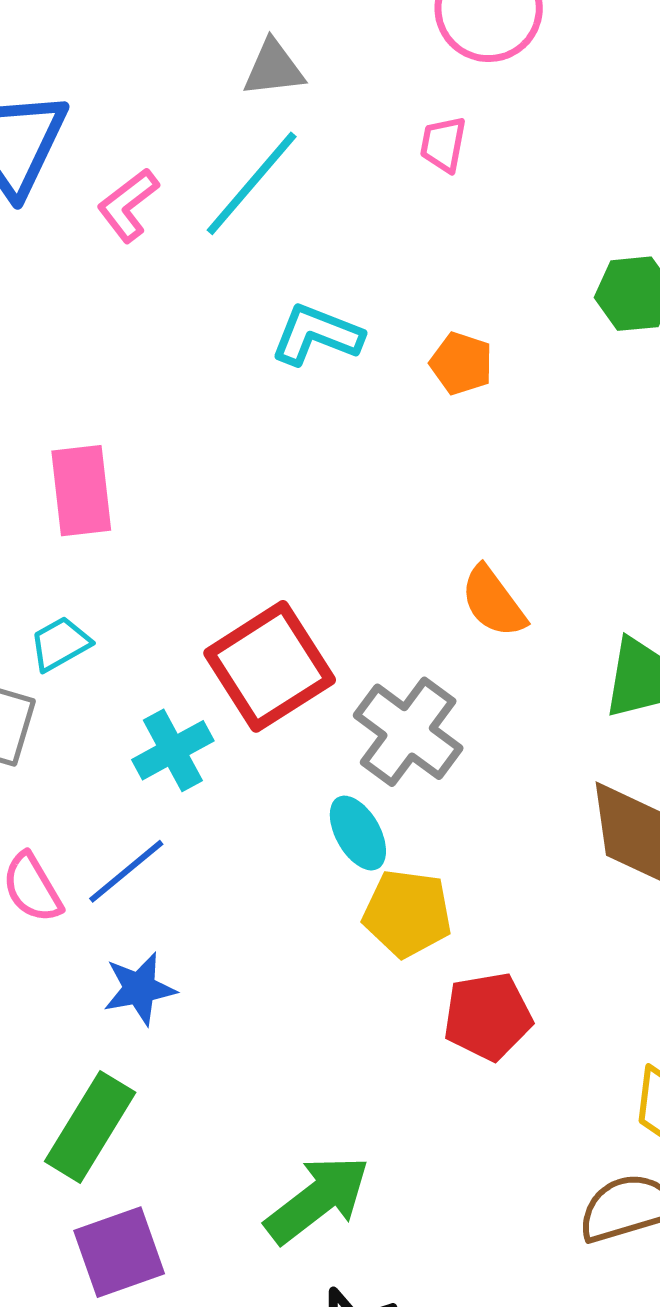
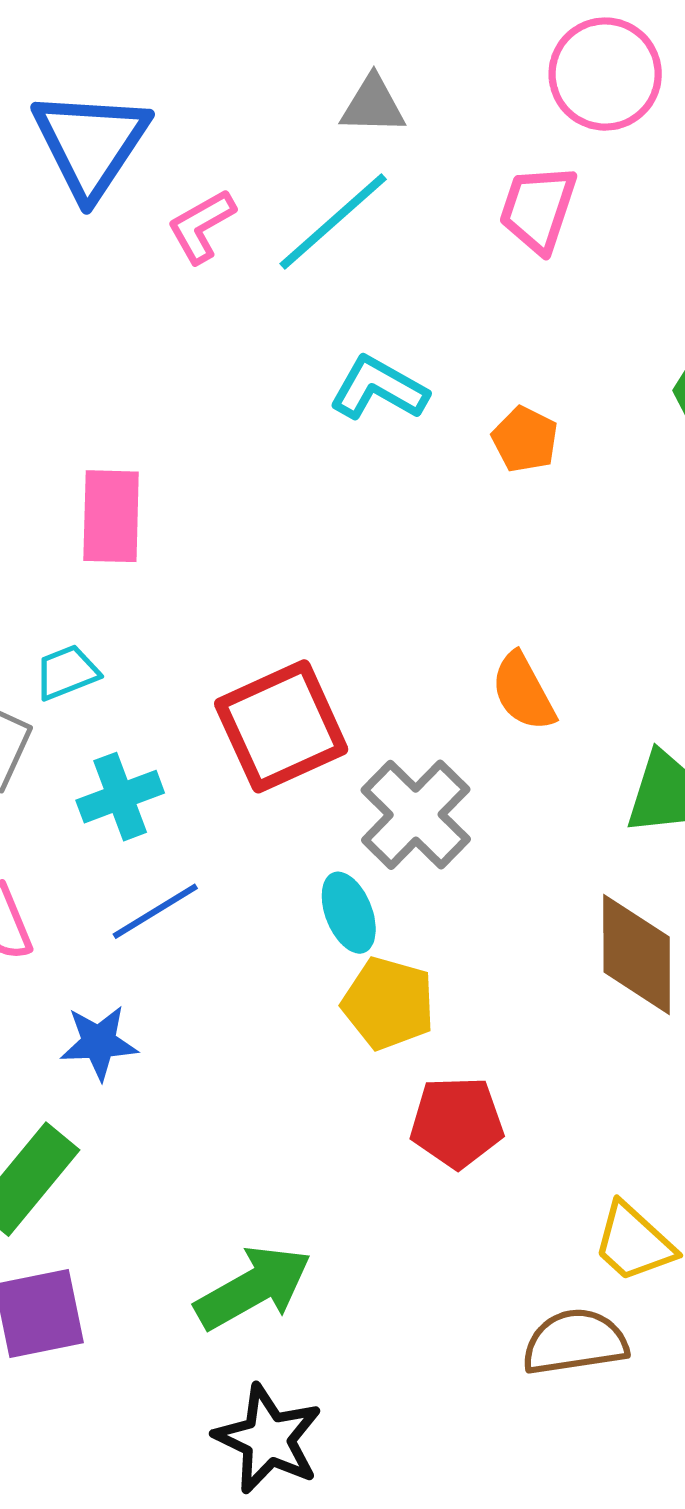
pink trapezoid: (443, 144) -> (538, 209), size x1.5
cyan cross: (173, 750) -> (120, 797), moved
blue line: (126, 871) -> (155, 911), moved

